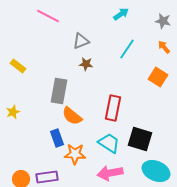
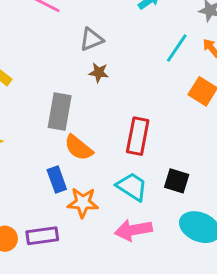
cyan line: (127, 49) -> (177, 48), moved
black square: (140, 139) -> (177, 181), size x0.7

